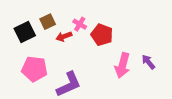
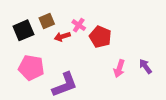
pink arrow: (122, 65) -> (119, 68), size x0.7

